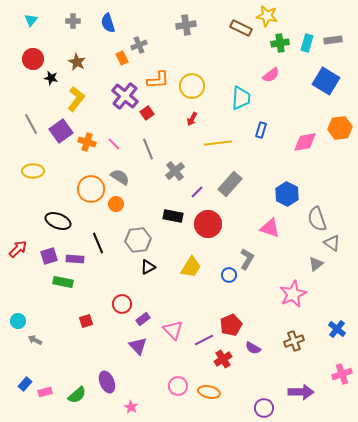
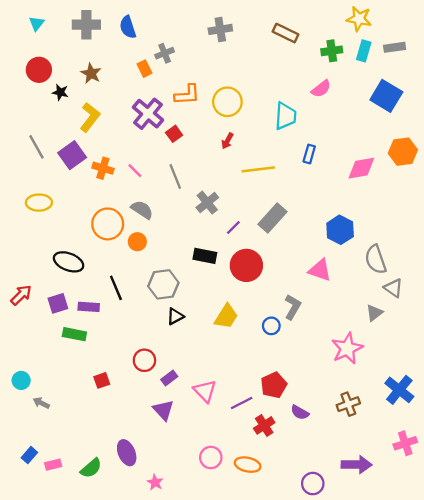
yellow star: (267, 16) -> (359, 19), moved
gray cross: (73, 21) -> (86, 25), size x1.6
blue cross: (337, 329) -> (399, 390), size x1.4

